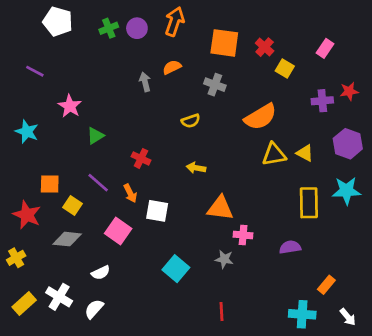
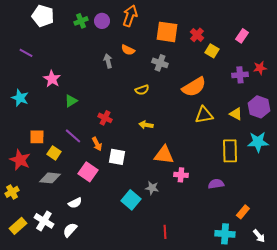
orange semicircle: (172, 67) -> (128, 50), turned -128
yellow triangle: (305, 153) -> (236, 114), moved
gray star: (224, 259) -> (152, 188), moved

